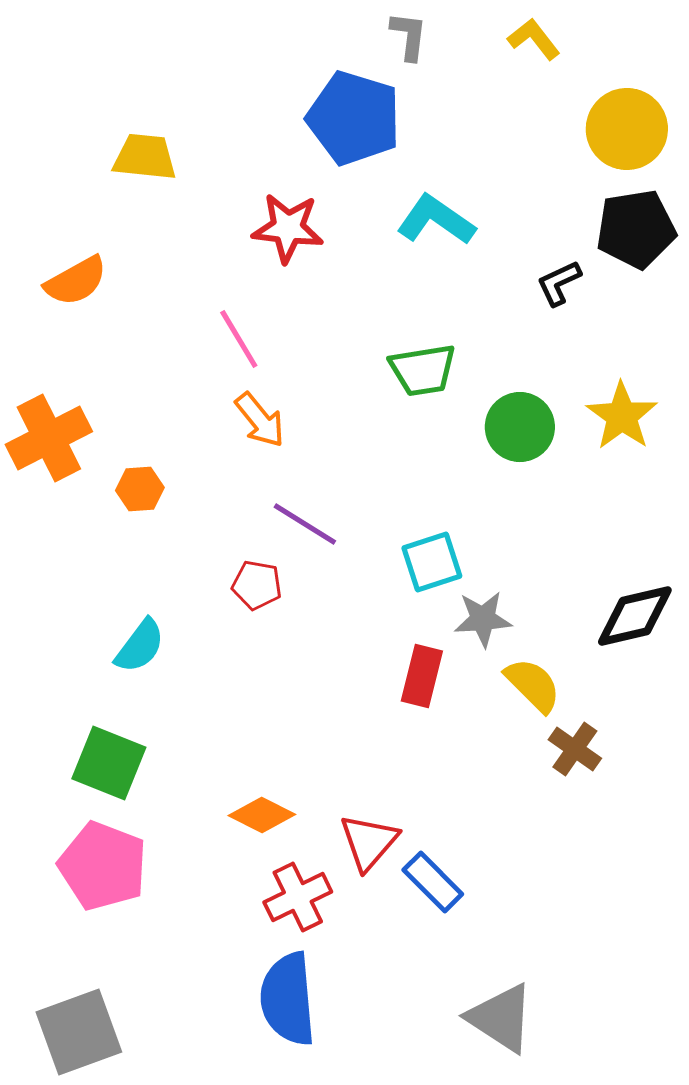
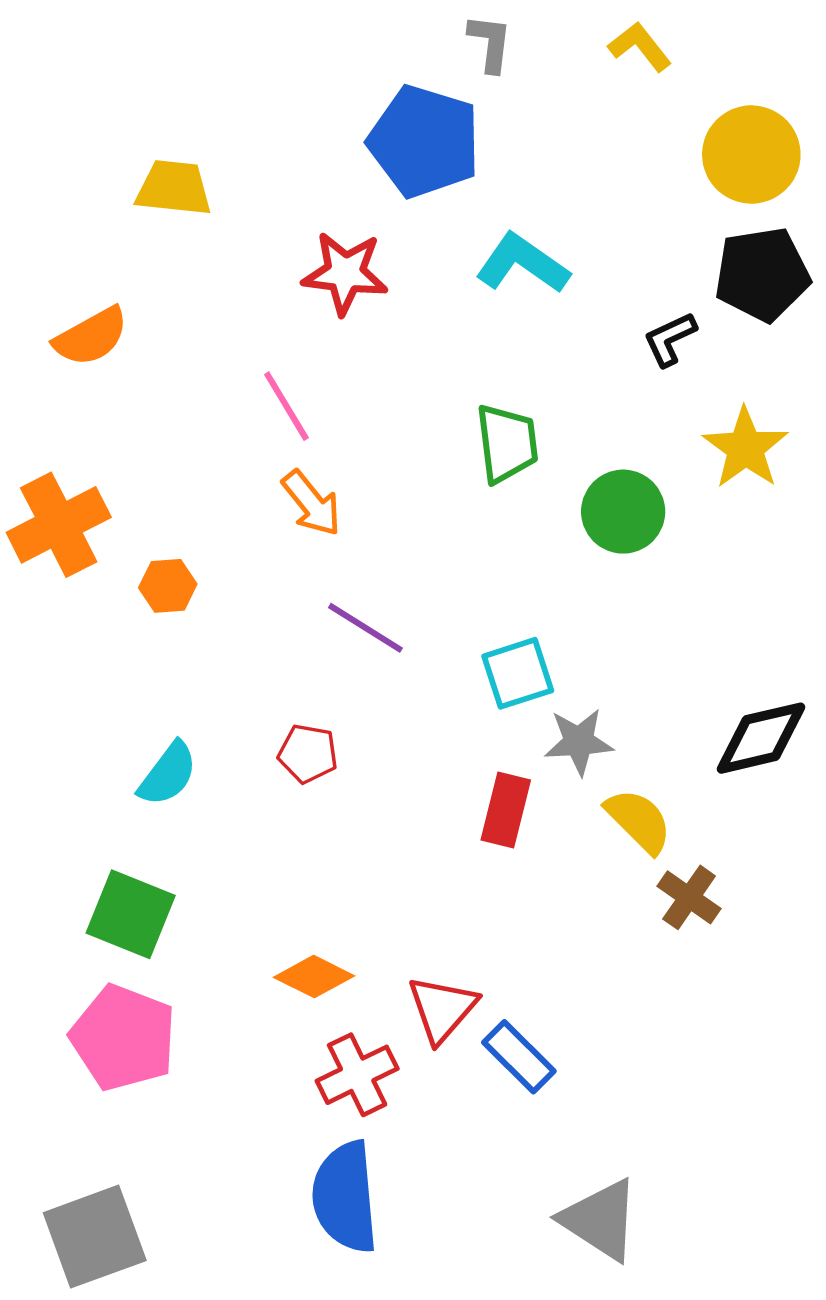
green trapezoid: (423, 370) -> (507, 443), turned -88
yellow star: (622, 416) -> (745, 448), moved
red pentagon: (257, 585) -> (308, 754), moved

